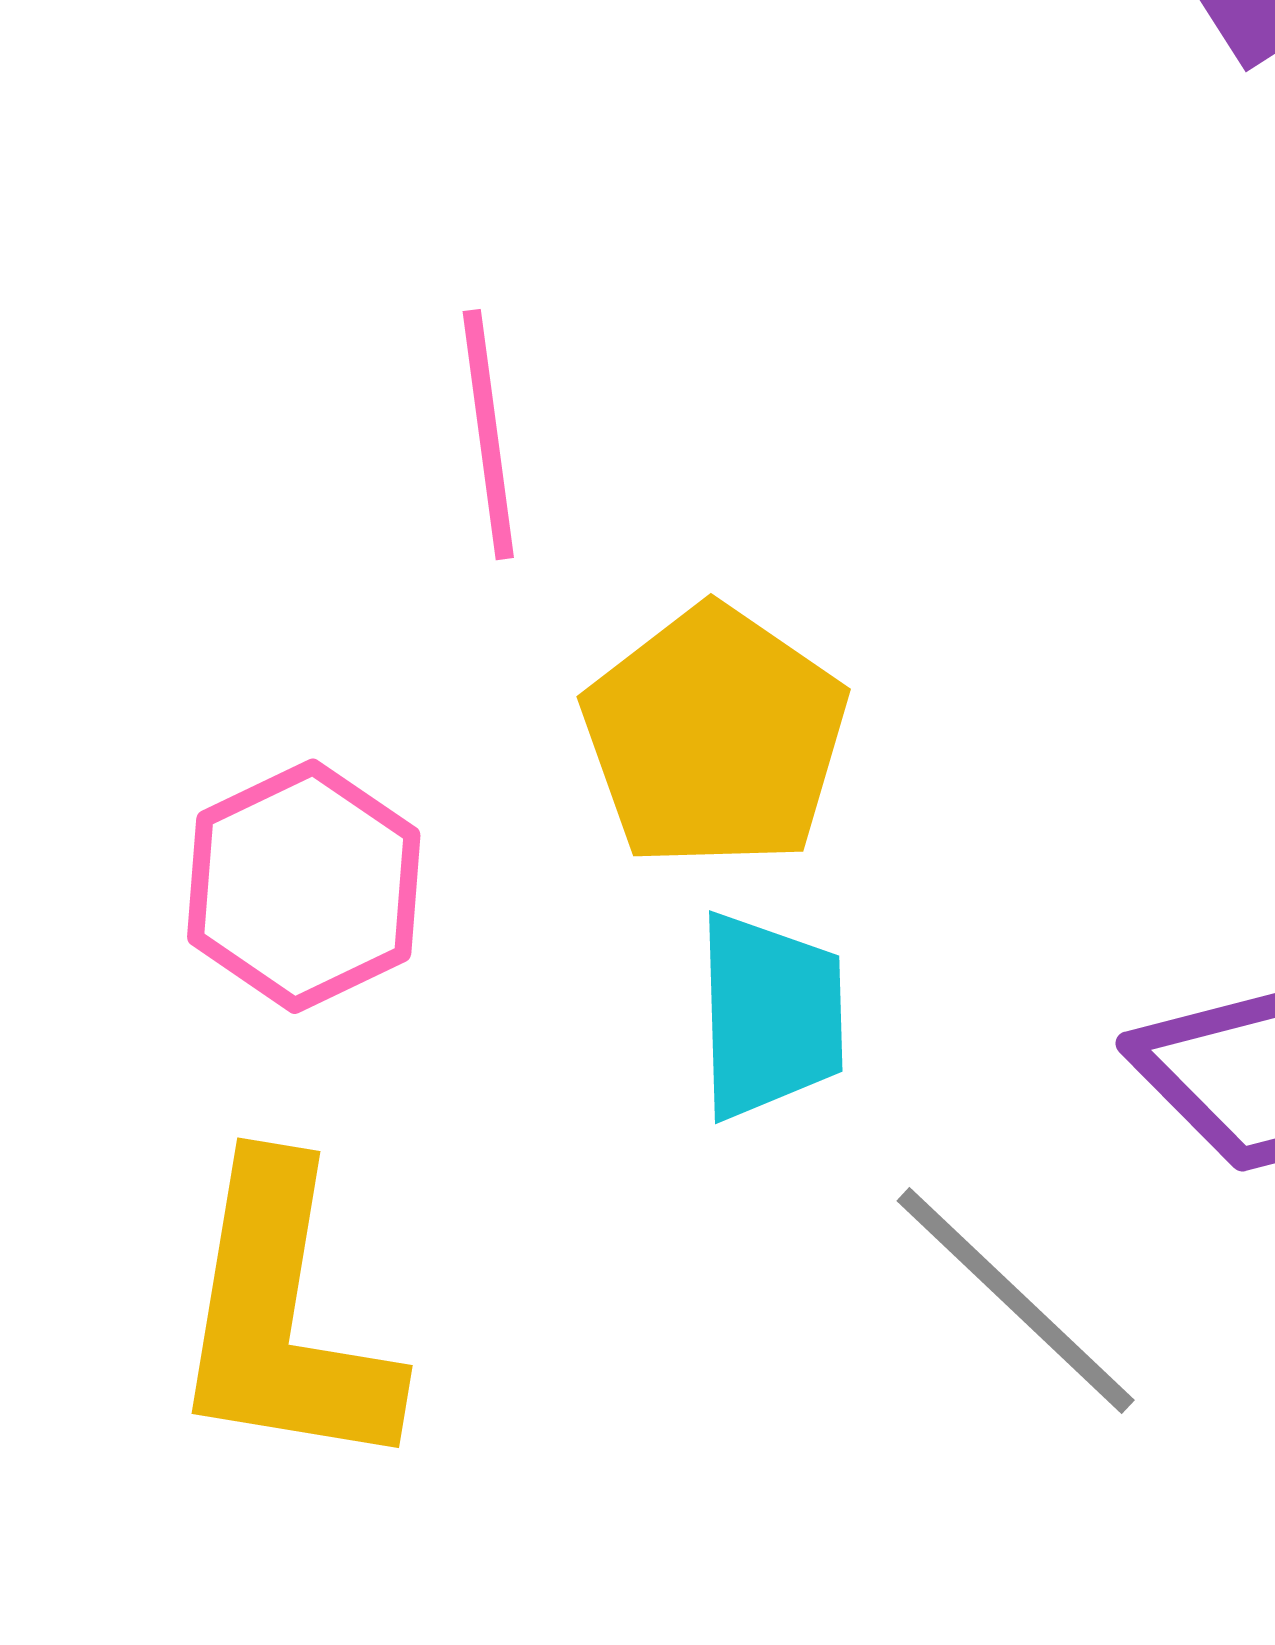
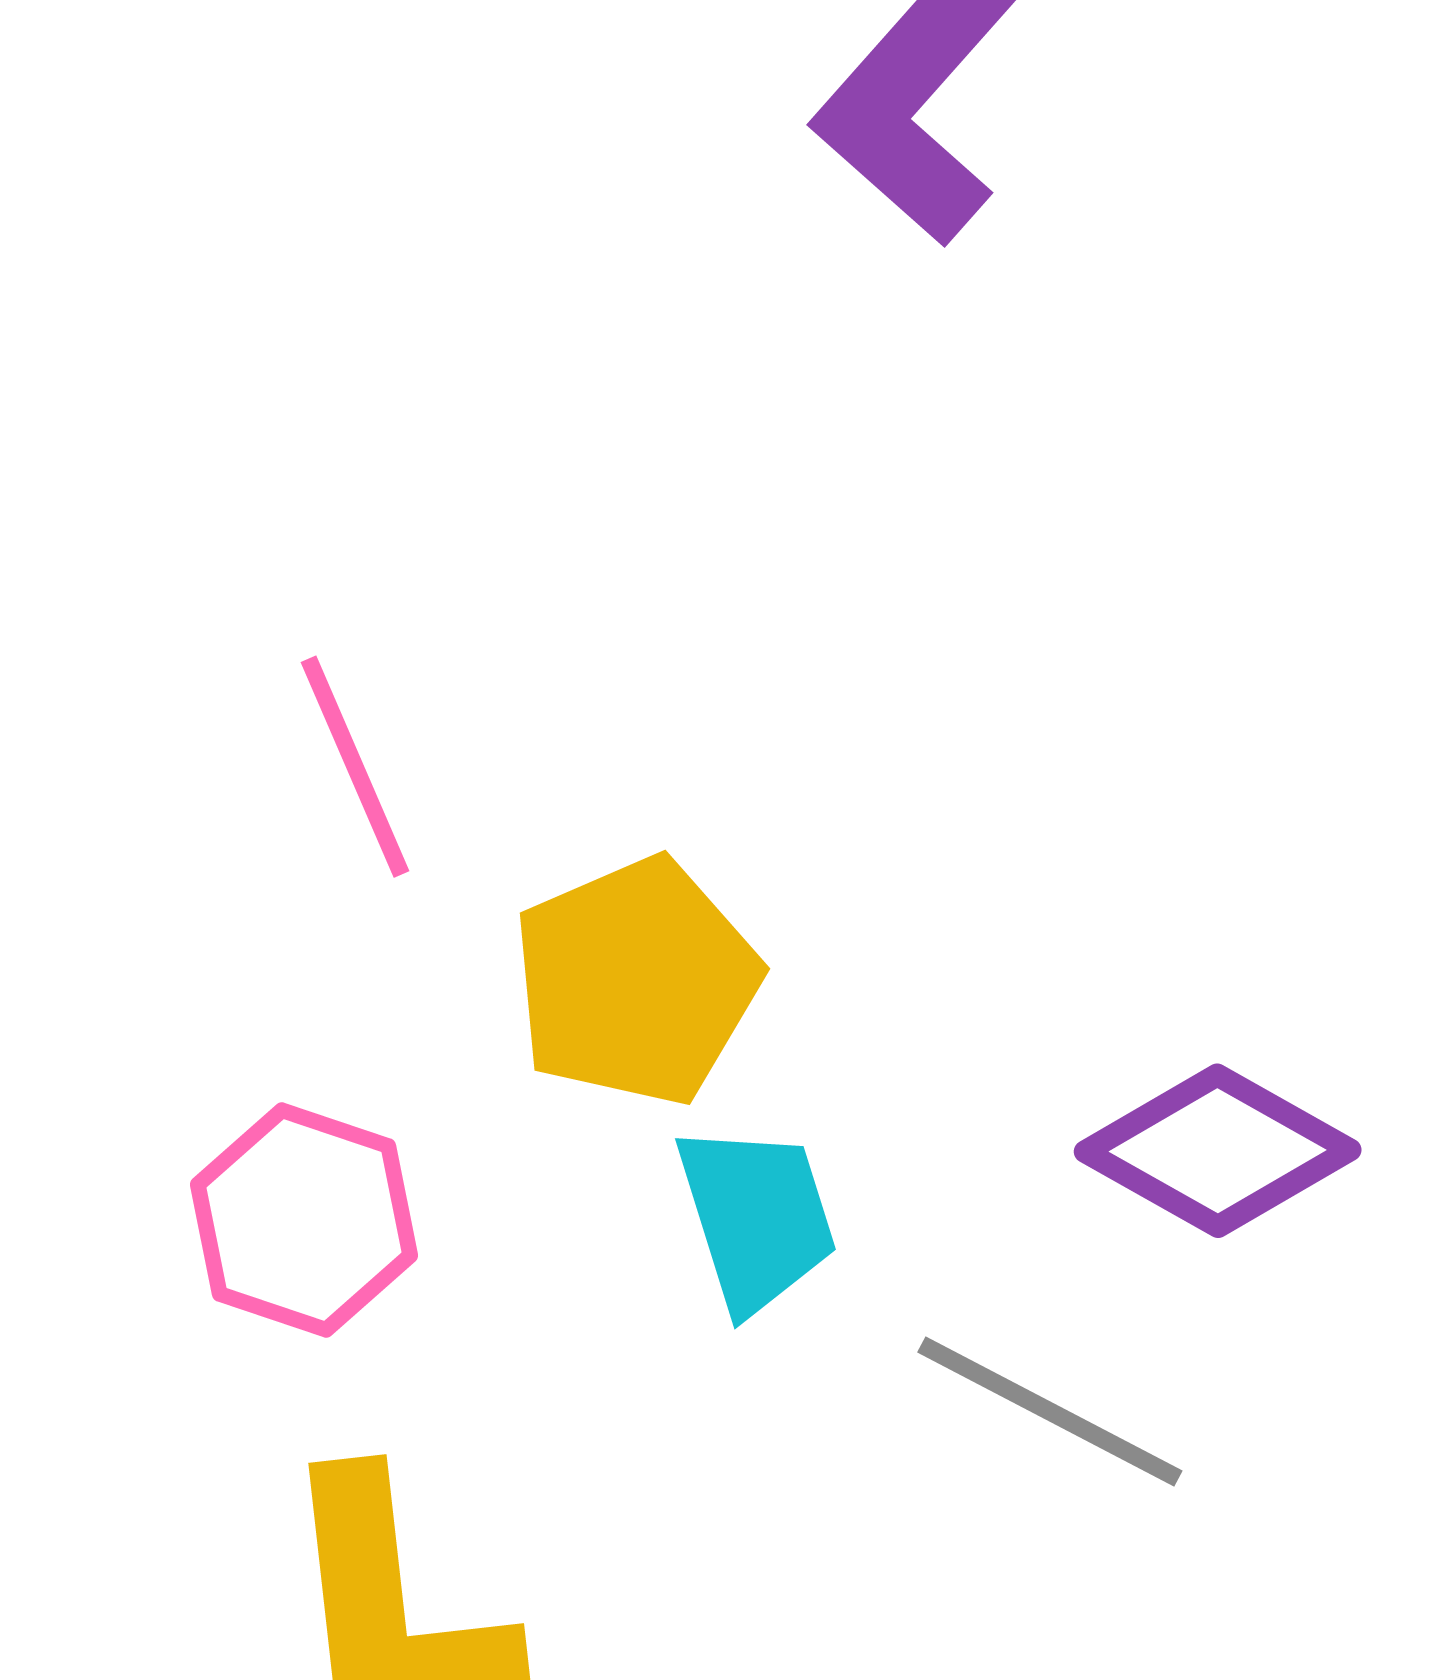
yellow pentagon: (715, 737) -> (636, 981), turned 30

